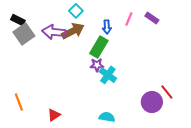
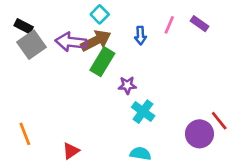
green rectangle: (99, 47) -> (102, 62), moved
cyan cross: (108, 75) -> (143, 112), moved

